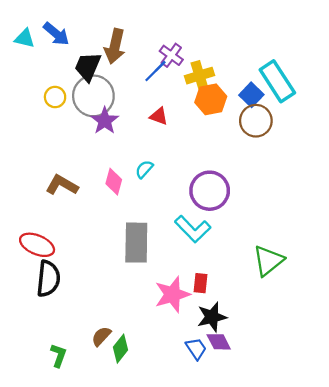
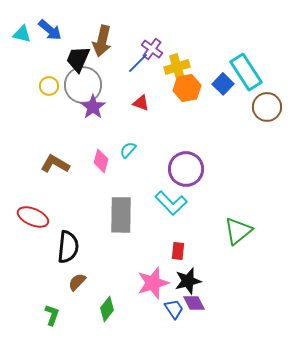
brown circle: (256, 121) -> (267, 107), moved
black semicircle: (48, 279) -> (68, 247), moved
pink star: (172, 294) -> (153, 283), moved
brown semicircle: (101, 336) -> (77, 282), moved

